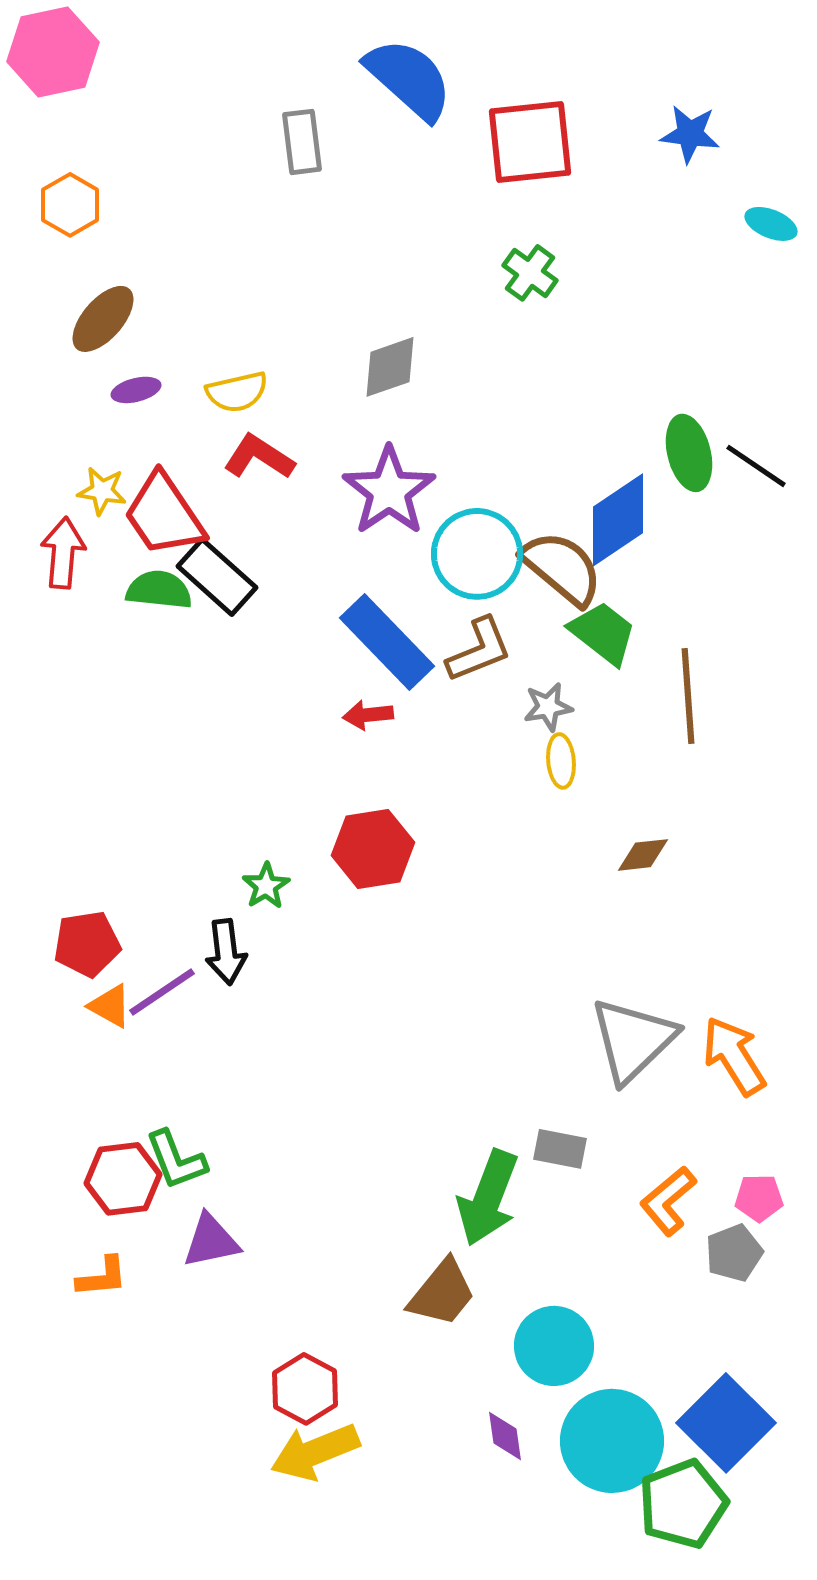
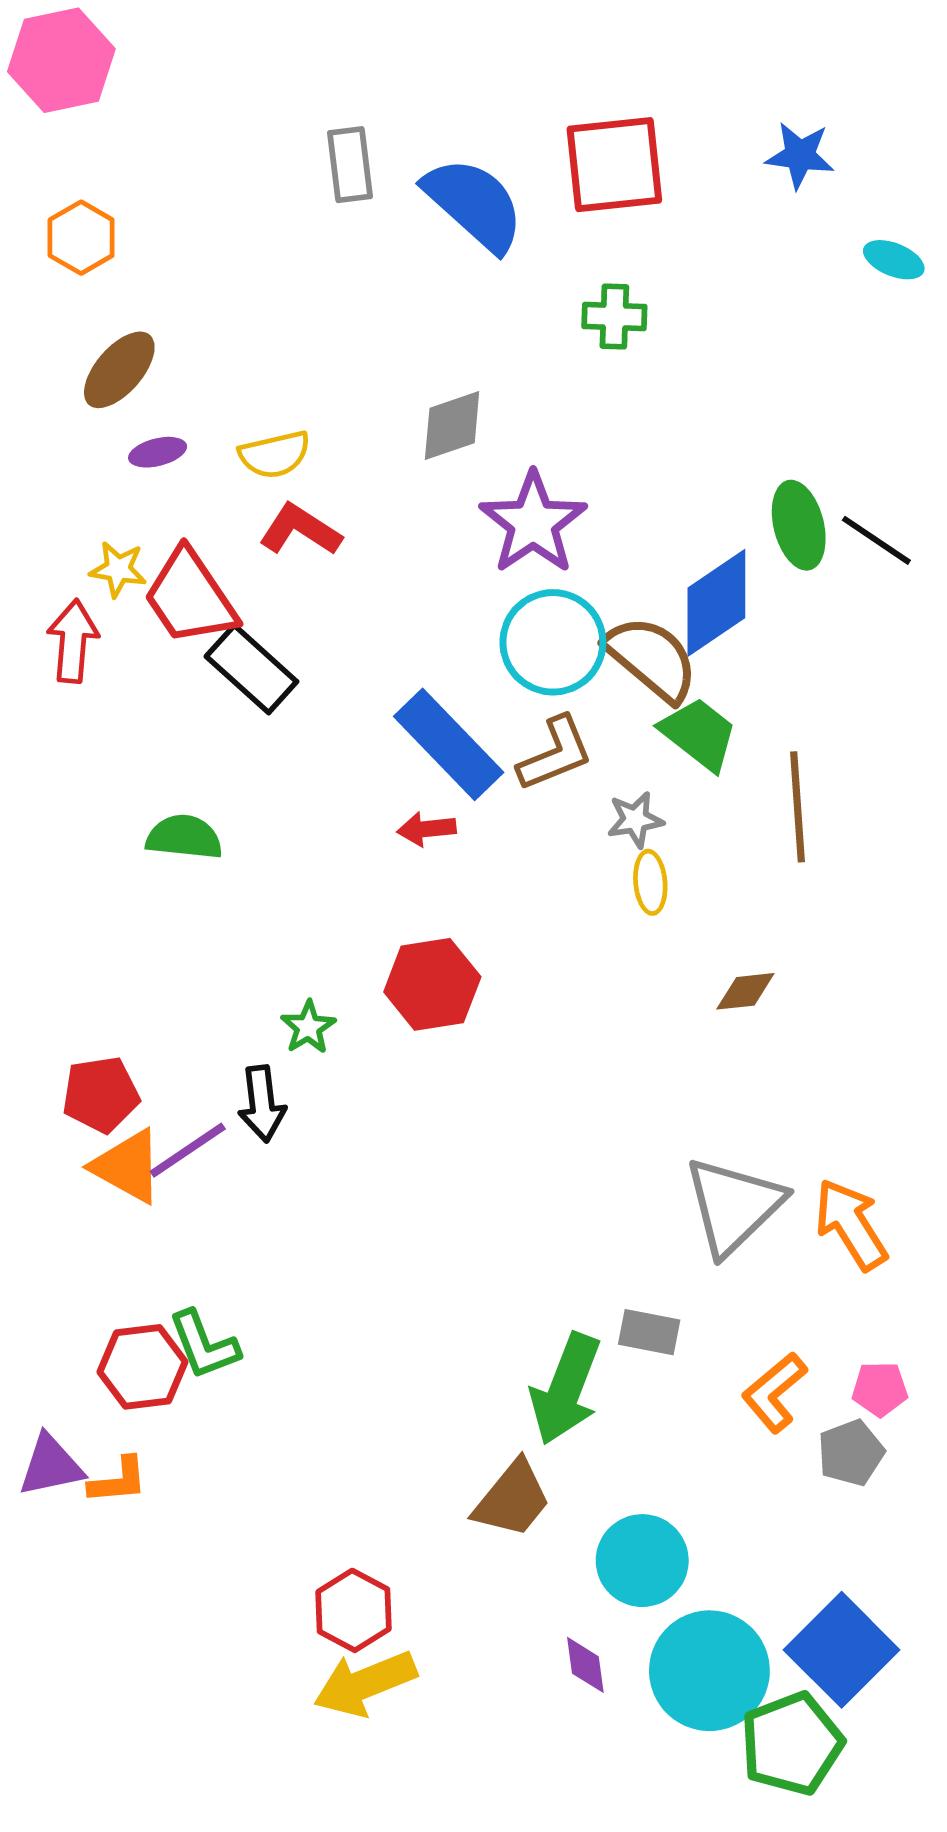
blue semicircle: (409, 79) -> (474, 204), moved
green cross: (530, 273) -> (614, 317), turned -34
purple star: (389, 491) -> (533, 523), moved
green semicircle: (159, 590) -> (184, 837), moved
orange triangle: (110, 1006) -> (127, 1166), size x1.5
purple triangle: (211, 1241) -> (51, 1465), moved

